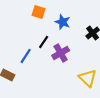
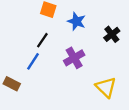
black line: (44, 42) -> (42, 40), moved

